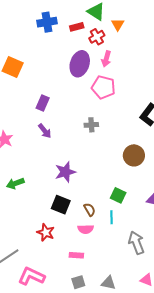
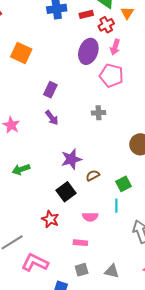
green square: (118, 195) -> (124, 184), turned 35
black square: (61, 205) -> (66, 192), turned 30
brown semicircle: (89, 210) -> (93, 175), moved, turned -88

